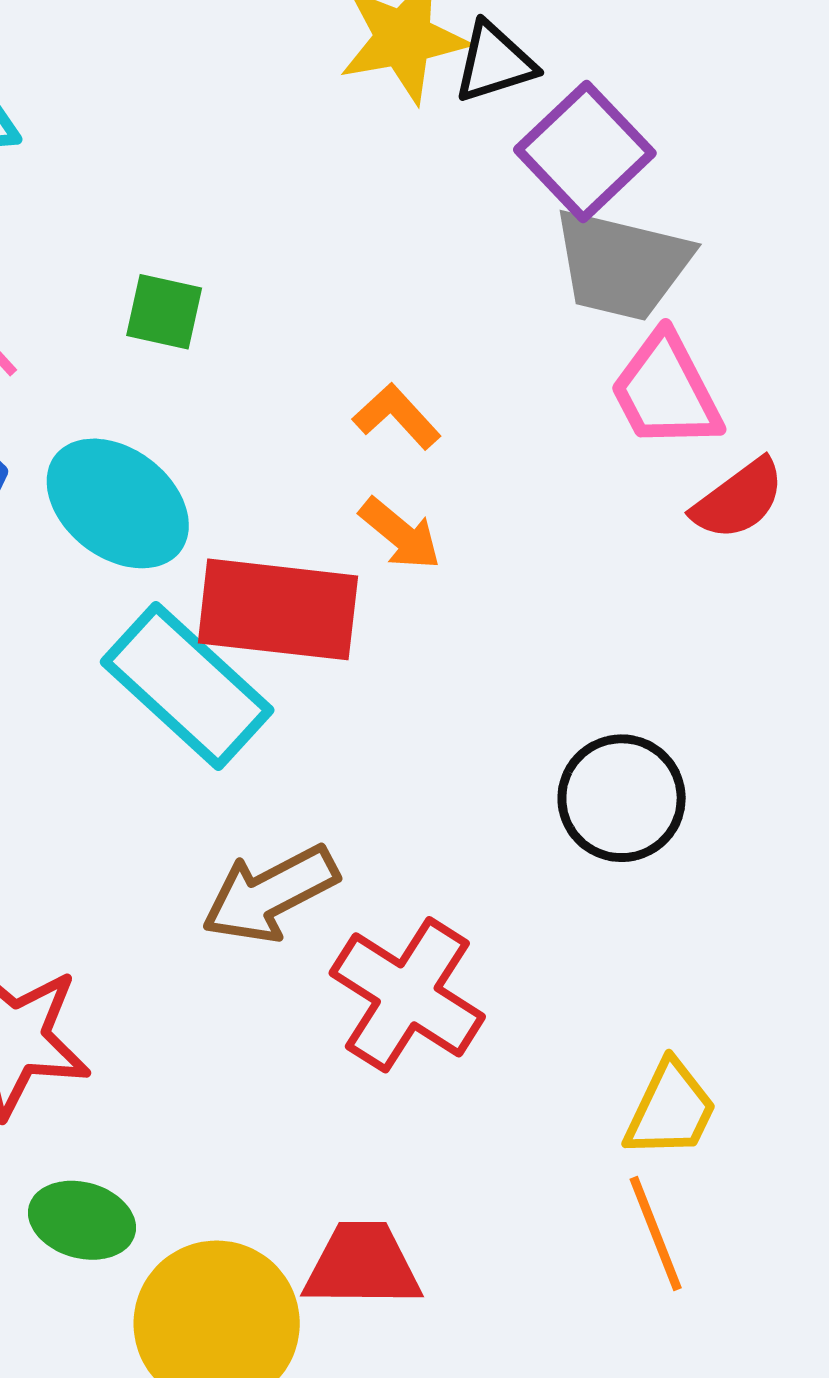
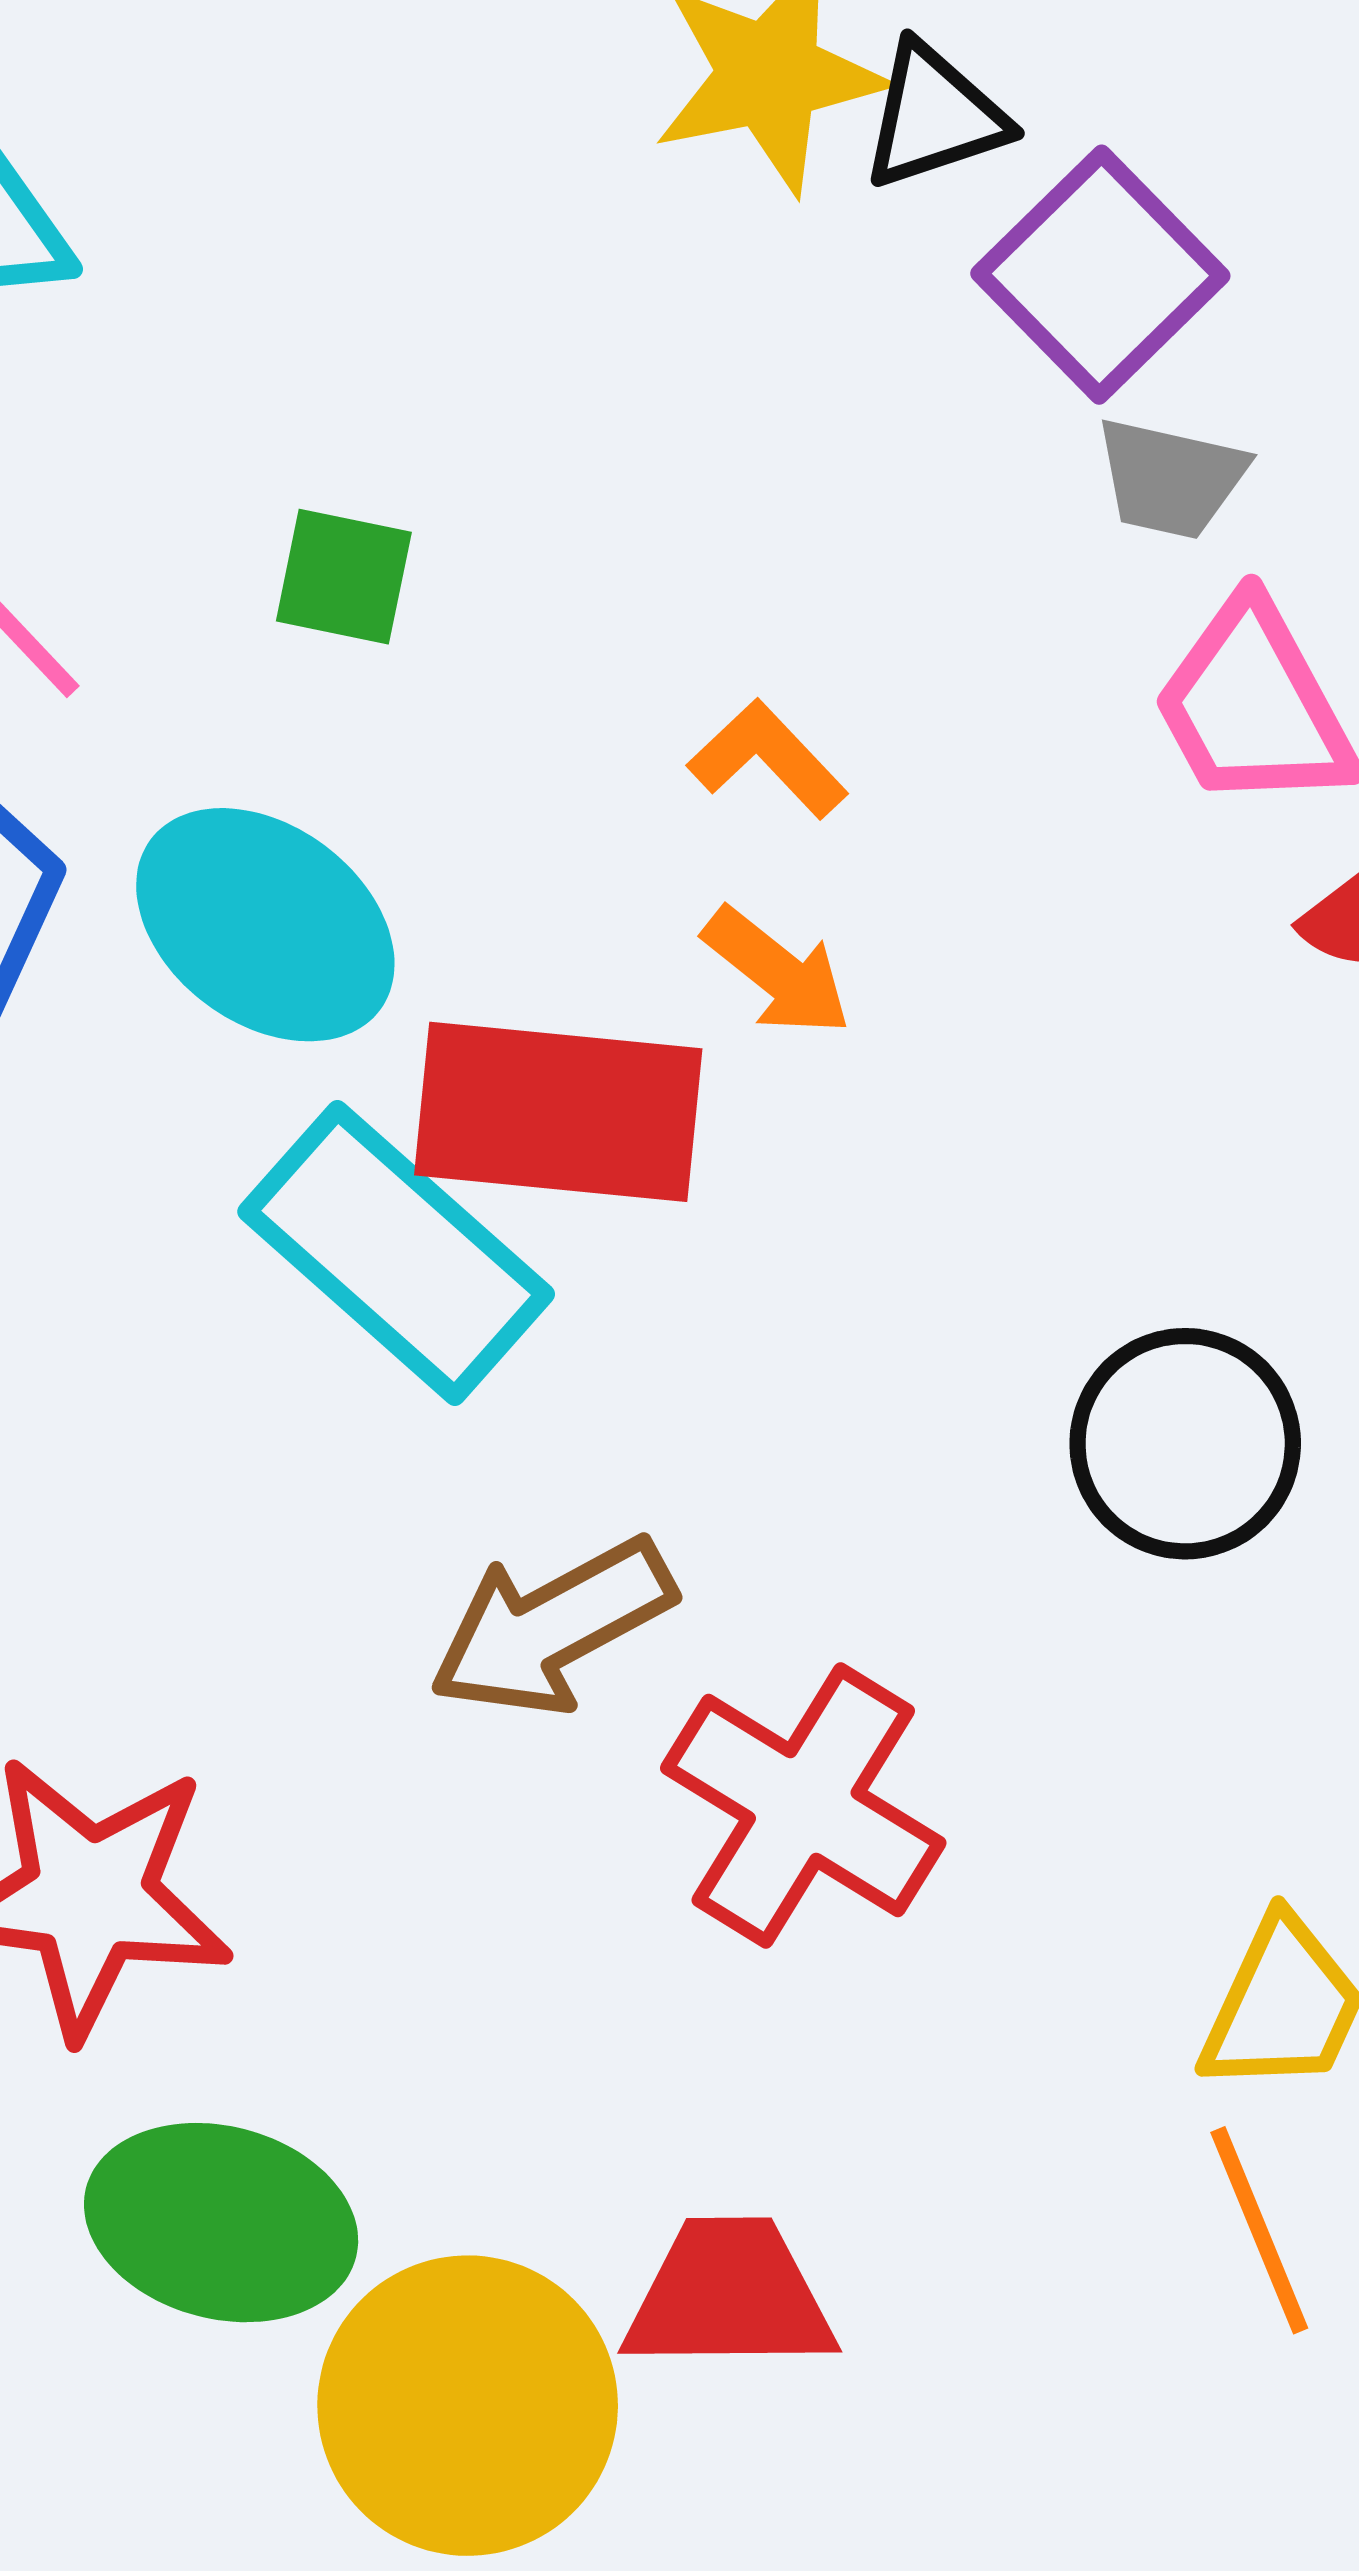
gray trapezoid: (622, 265) -> (1171, 478), size x0.6
green ellipse: (82, 1220) -> (221, 2223), size x1.4

